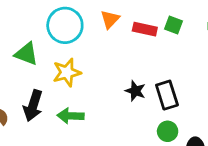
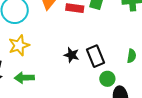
green circle: (168, 131) -> (107, 79), moved

